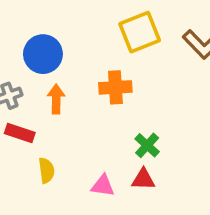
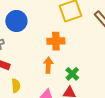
orange arrow: (56, 99) -> (48, 65), moved

